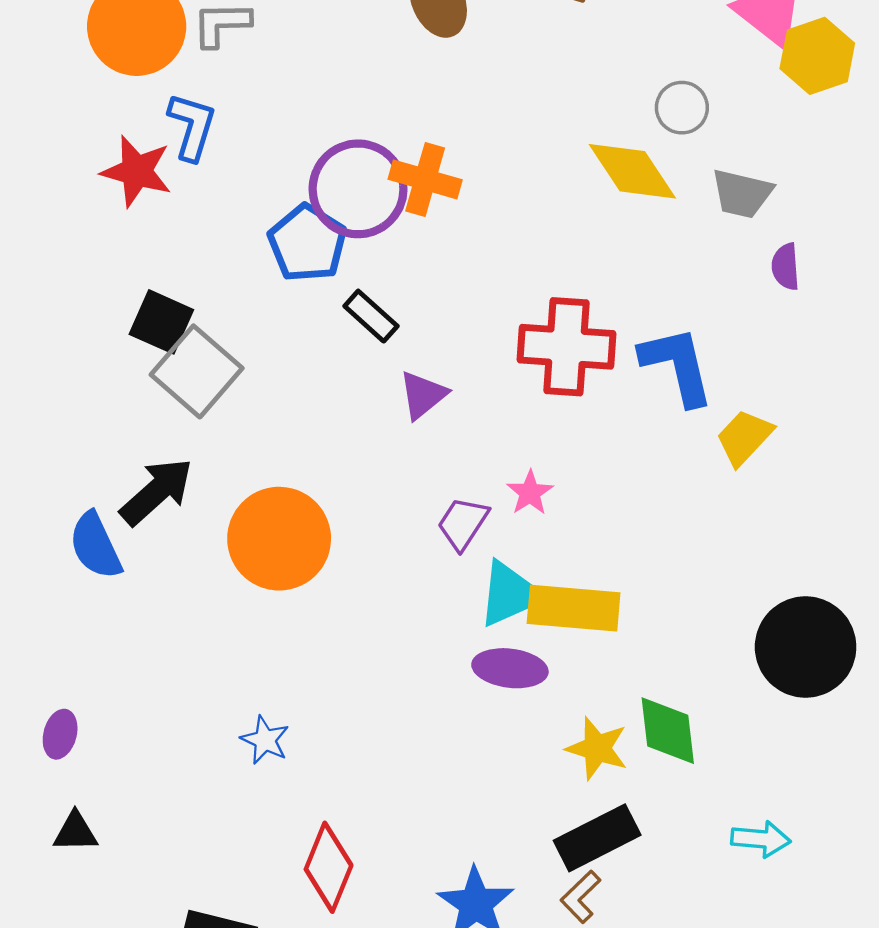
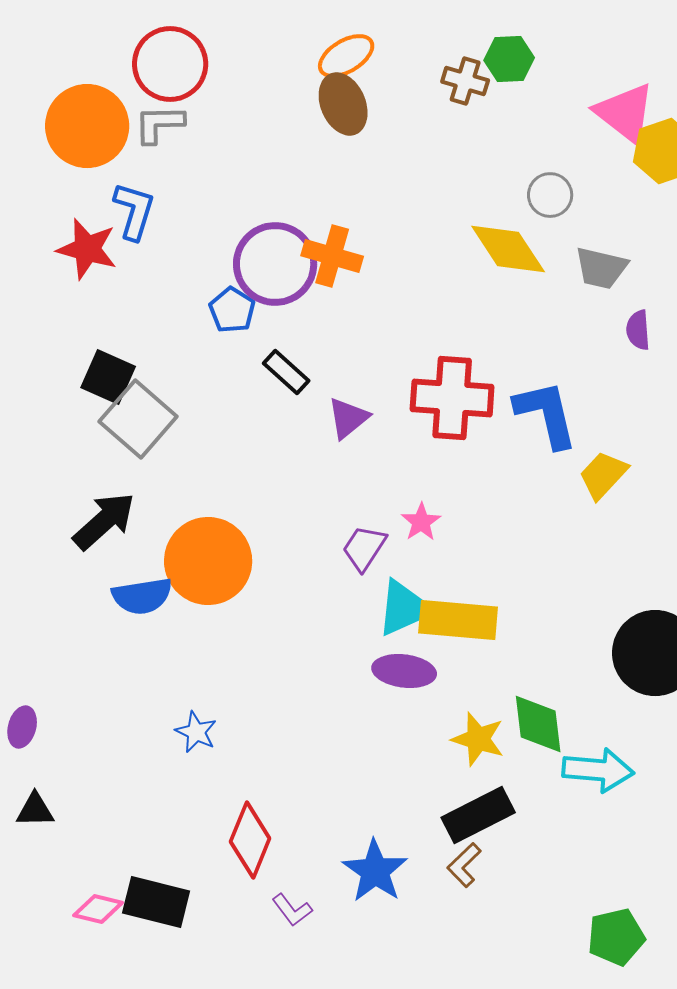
blue pentagon: (307, 243) -> (232, 310), size x0.7
purple triangle: (423, 395) -> (348, 418), moved
blue semicircle: (95, 546) -> (142, 596), moved, turned -74
cyan arrow: (761, 839) -> (598, 770), moved, size x1.4

